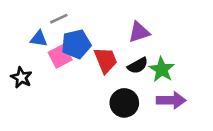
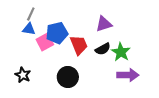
gray line: (59, 19) -> (31, 14), moved, turned -40
black star: (21, 78) -> (23, 75), moved
black circle: (124, 103) -> (68, 77), moved

